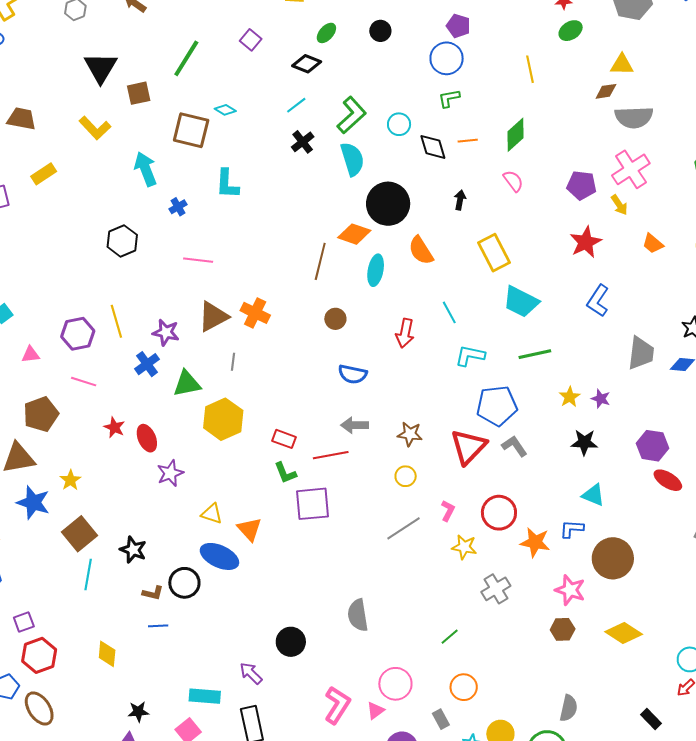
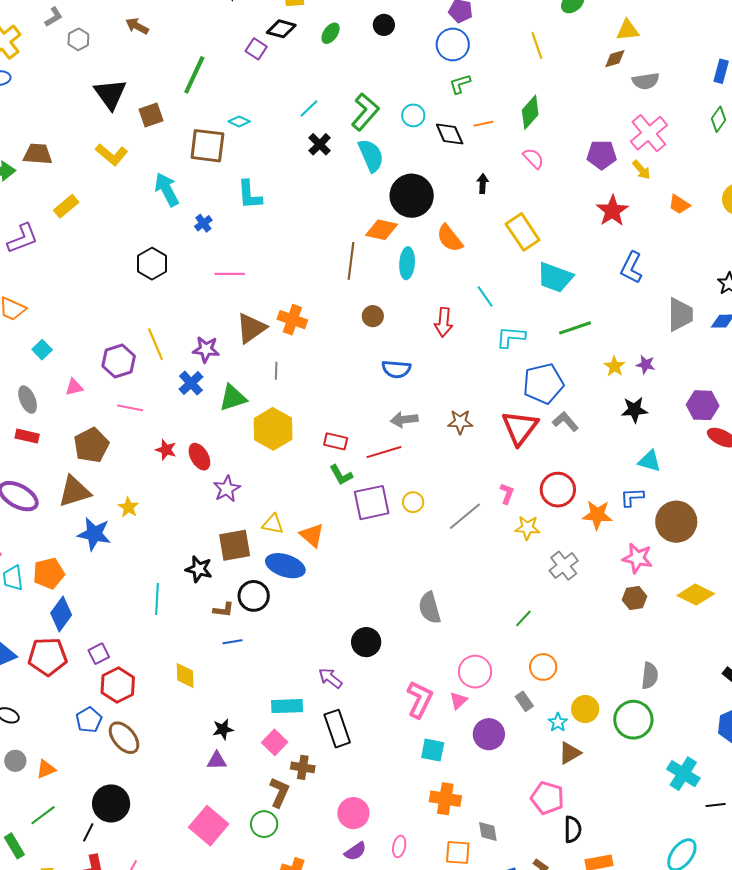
black diamond: (307, 64) -> (281, 29), moved
gray semicircle: (634, 117) -> (646, 81), size x0.7
yellow circle: (406, 476) -> (413, 502), moved
brown square: (79, 534) -> (235, 545), moved, turned 36

